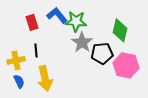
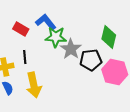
green star: (76, 21) -> (56, 37), moved
red rectangle: (32, 22) -> (21, 29), turned -42

